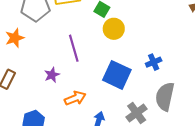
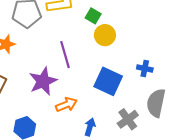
blue cross: (154, 62) -> (145, 68), turned 35
purple star: (52, 75) -> (43, 81), size x1.8

